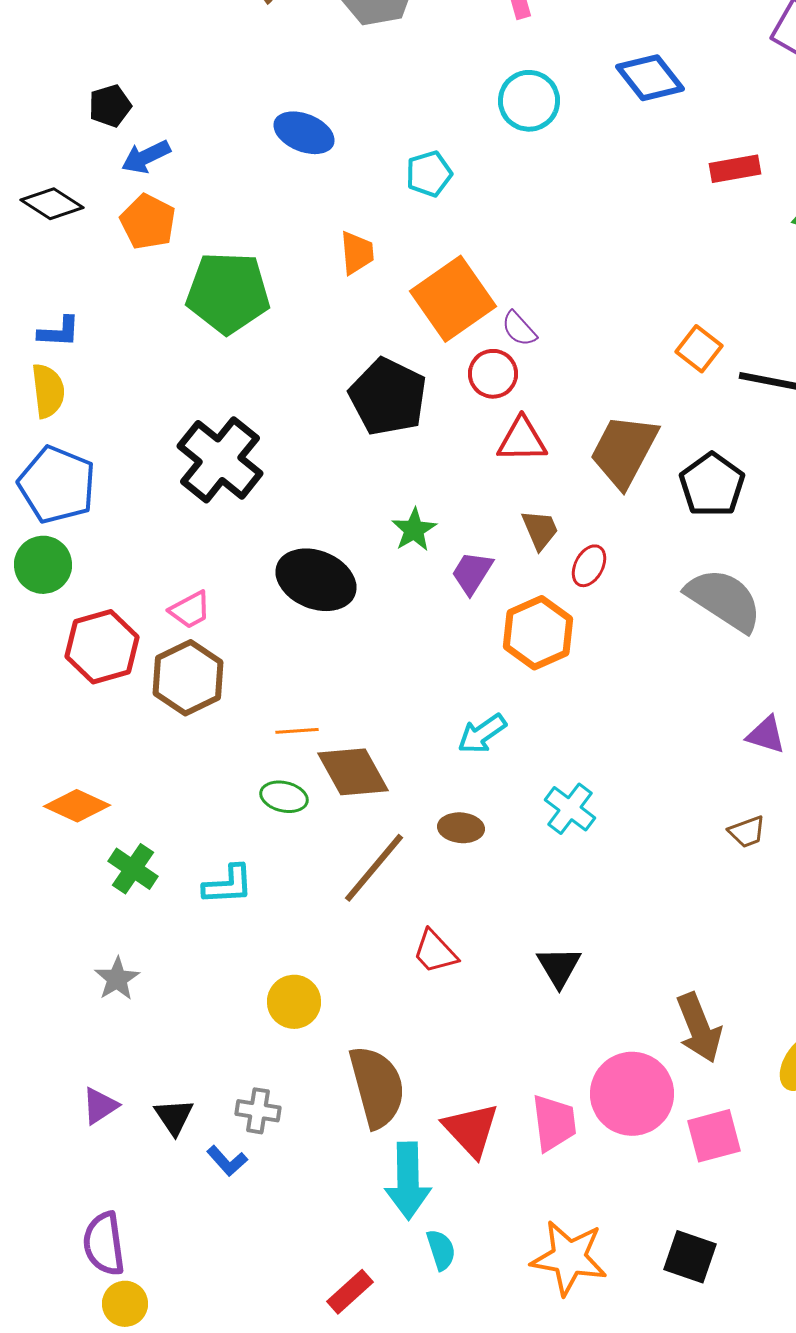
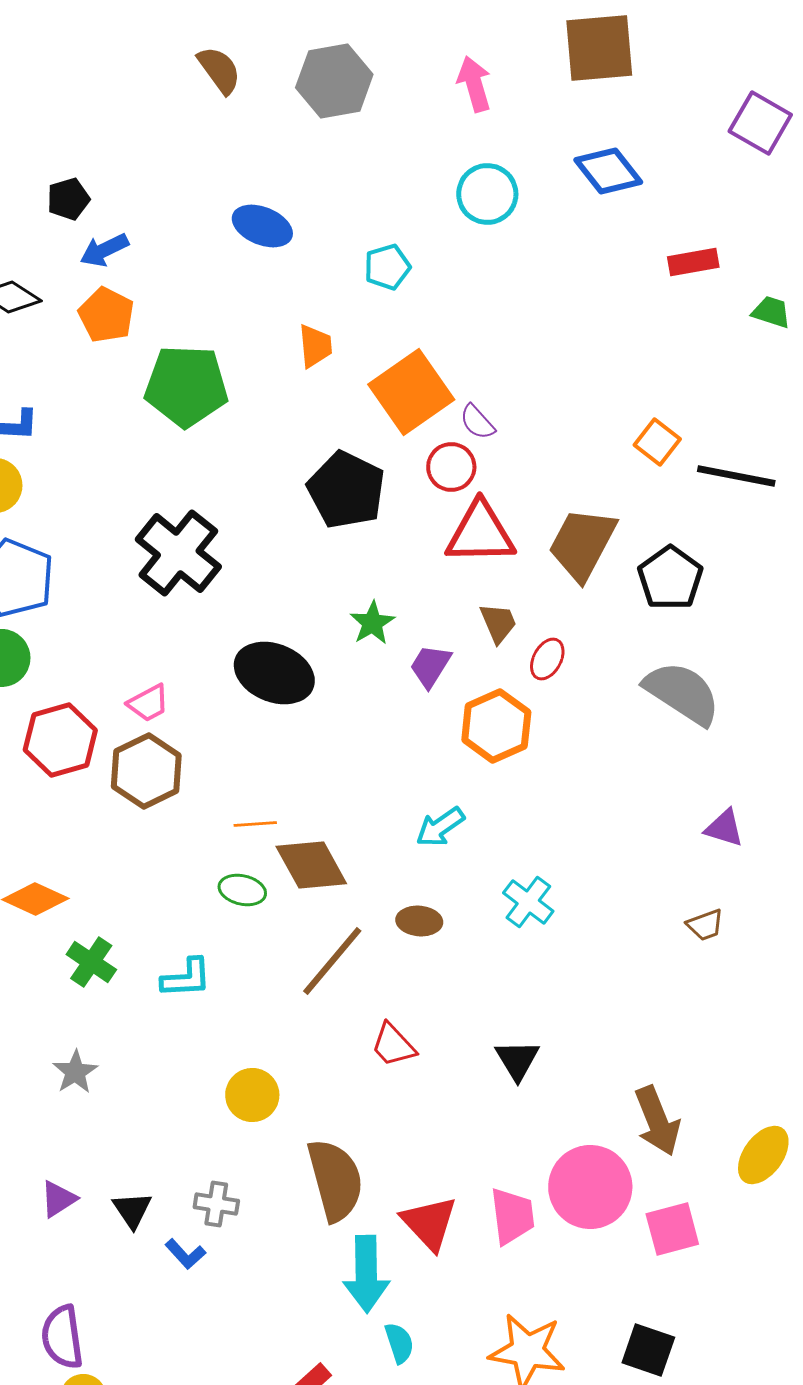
red triangle: (522, 440) -> (480, 533), size x1.4

